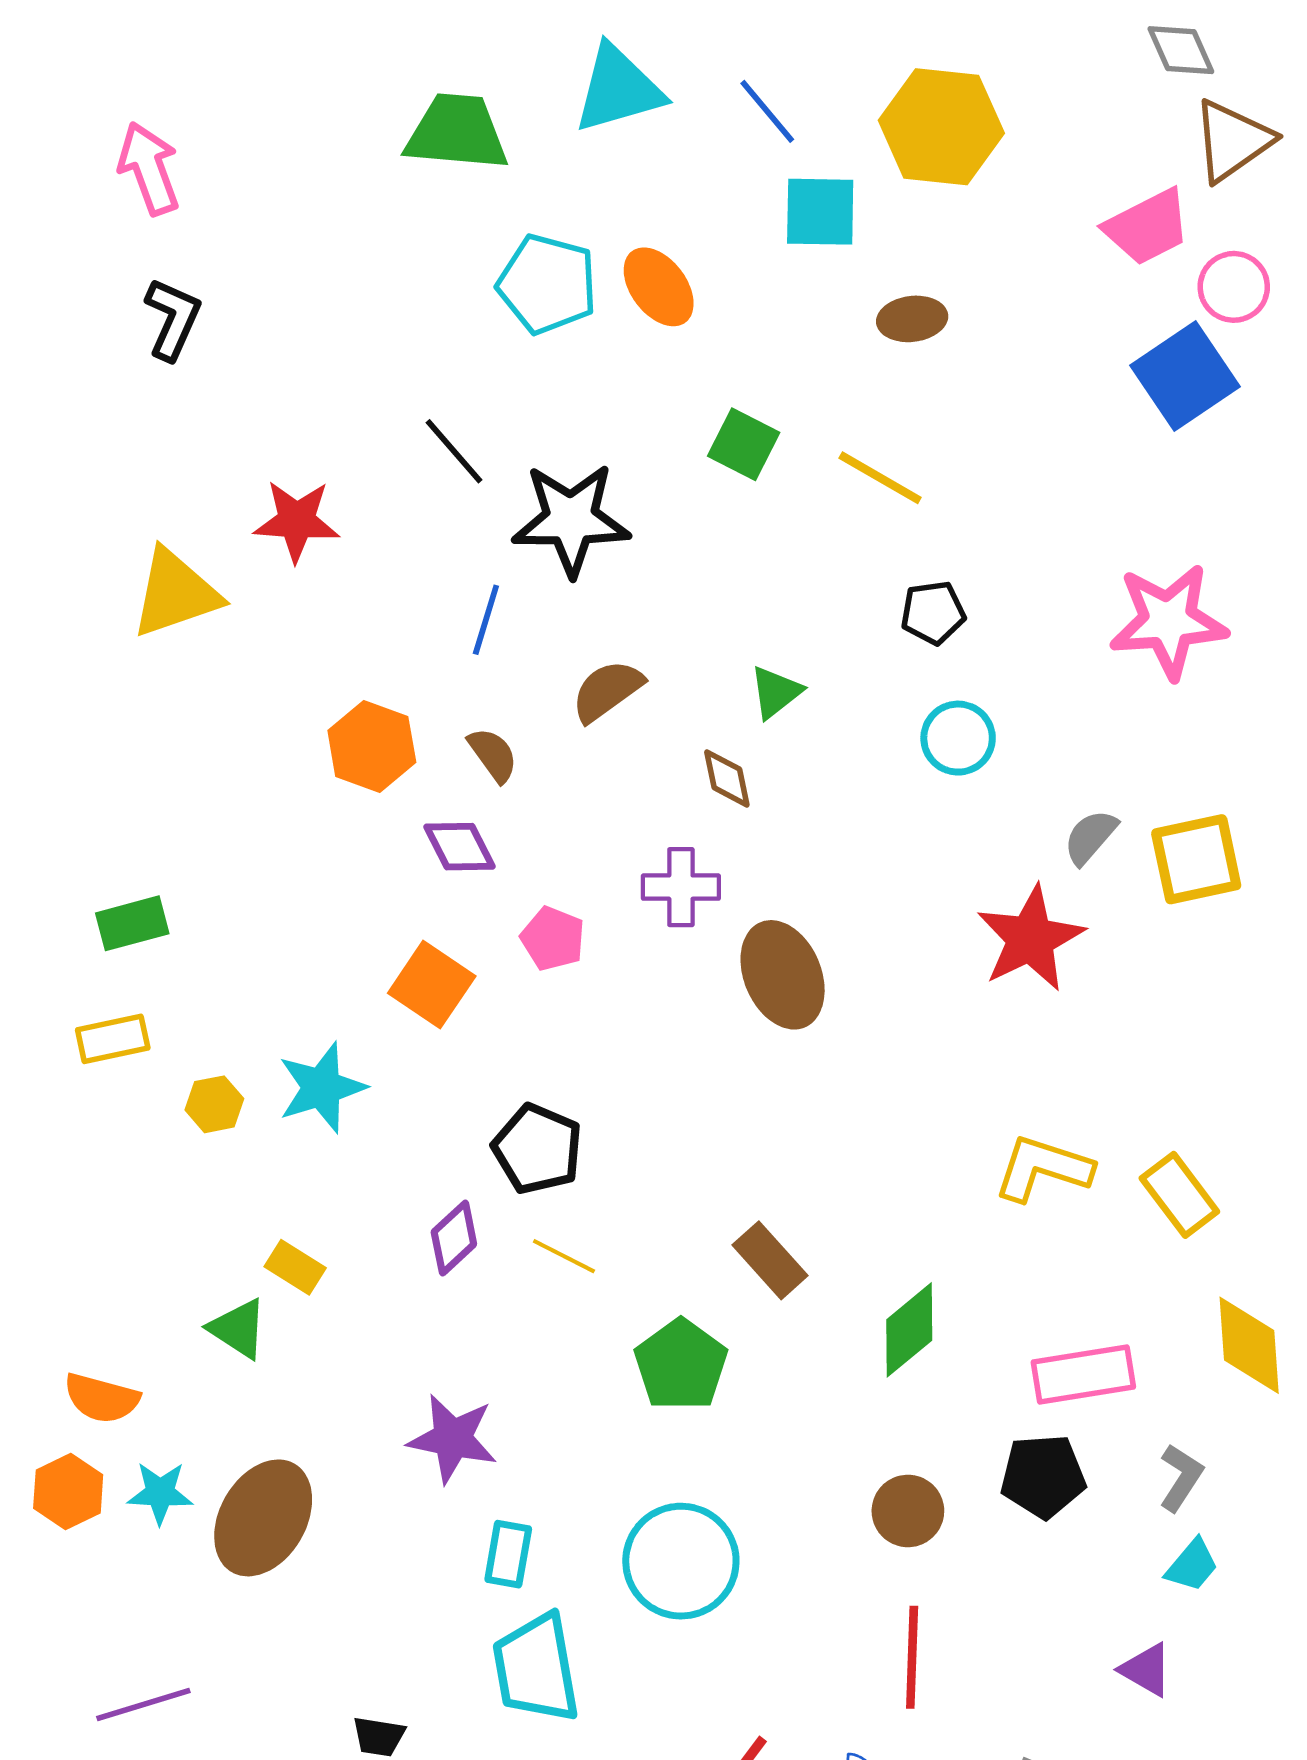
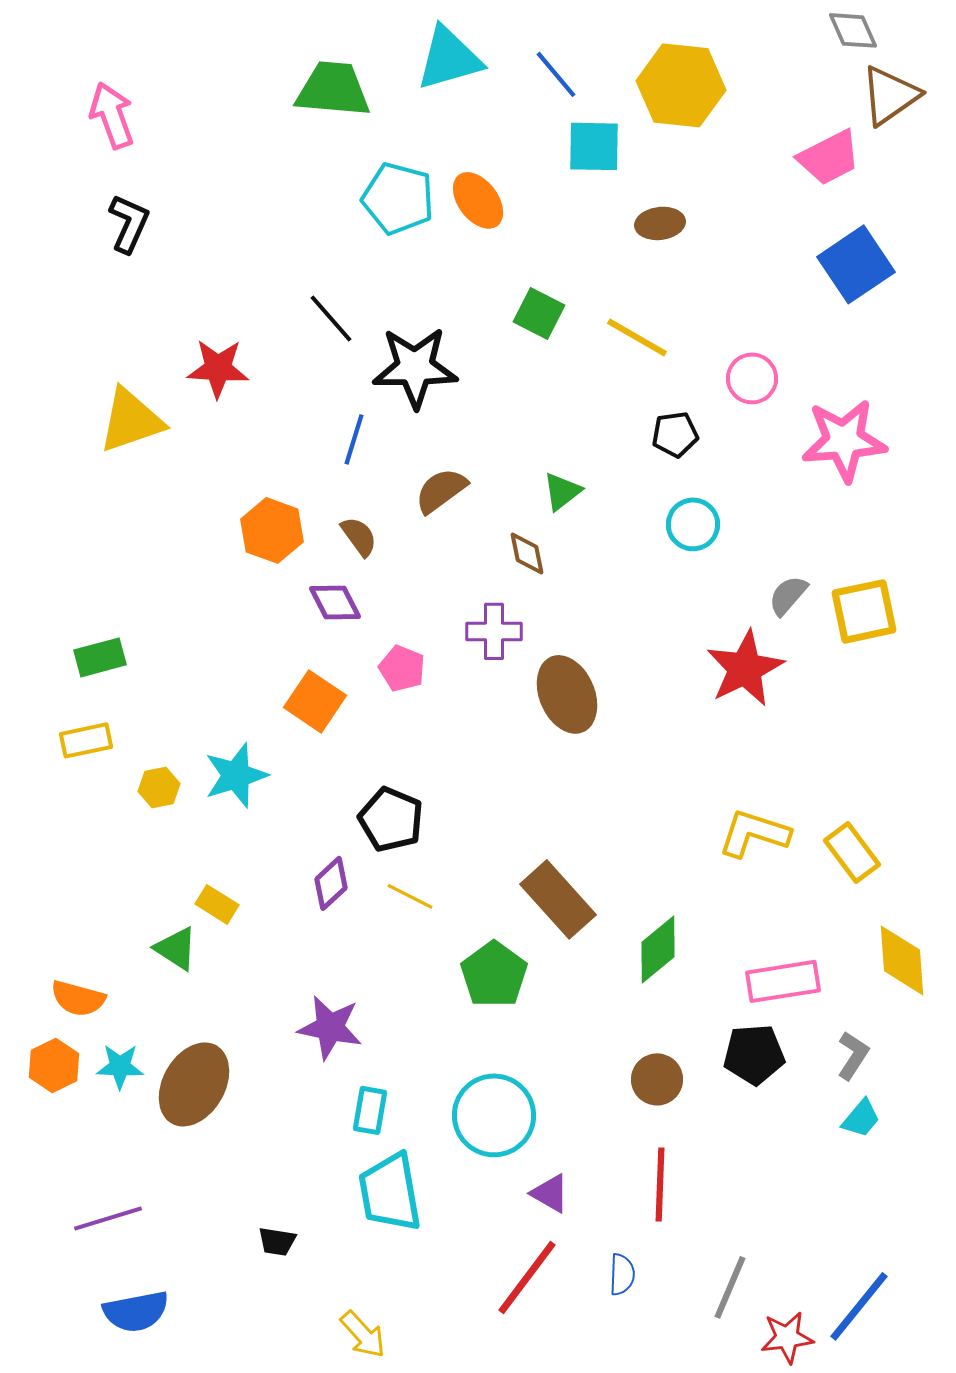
pink circle: (1234, 287) -> (752, 378), moved
brown rectangle: (770, 1260) -> (558, 899), size x1.4
purple triangle: (1146, 1670) -> (550, 1193), moved

